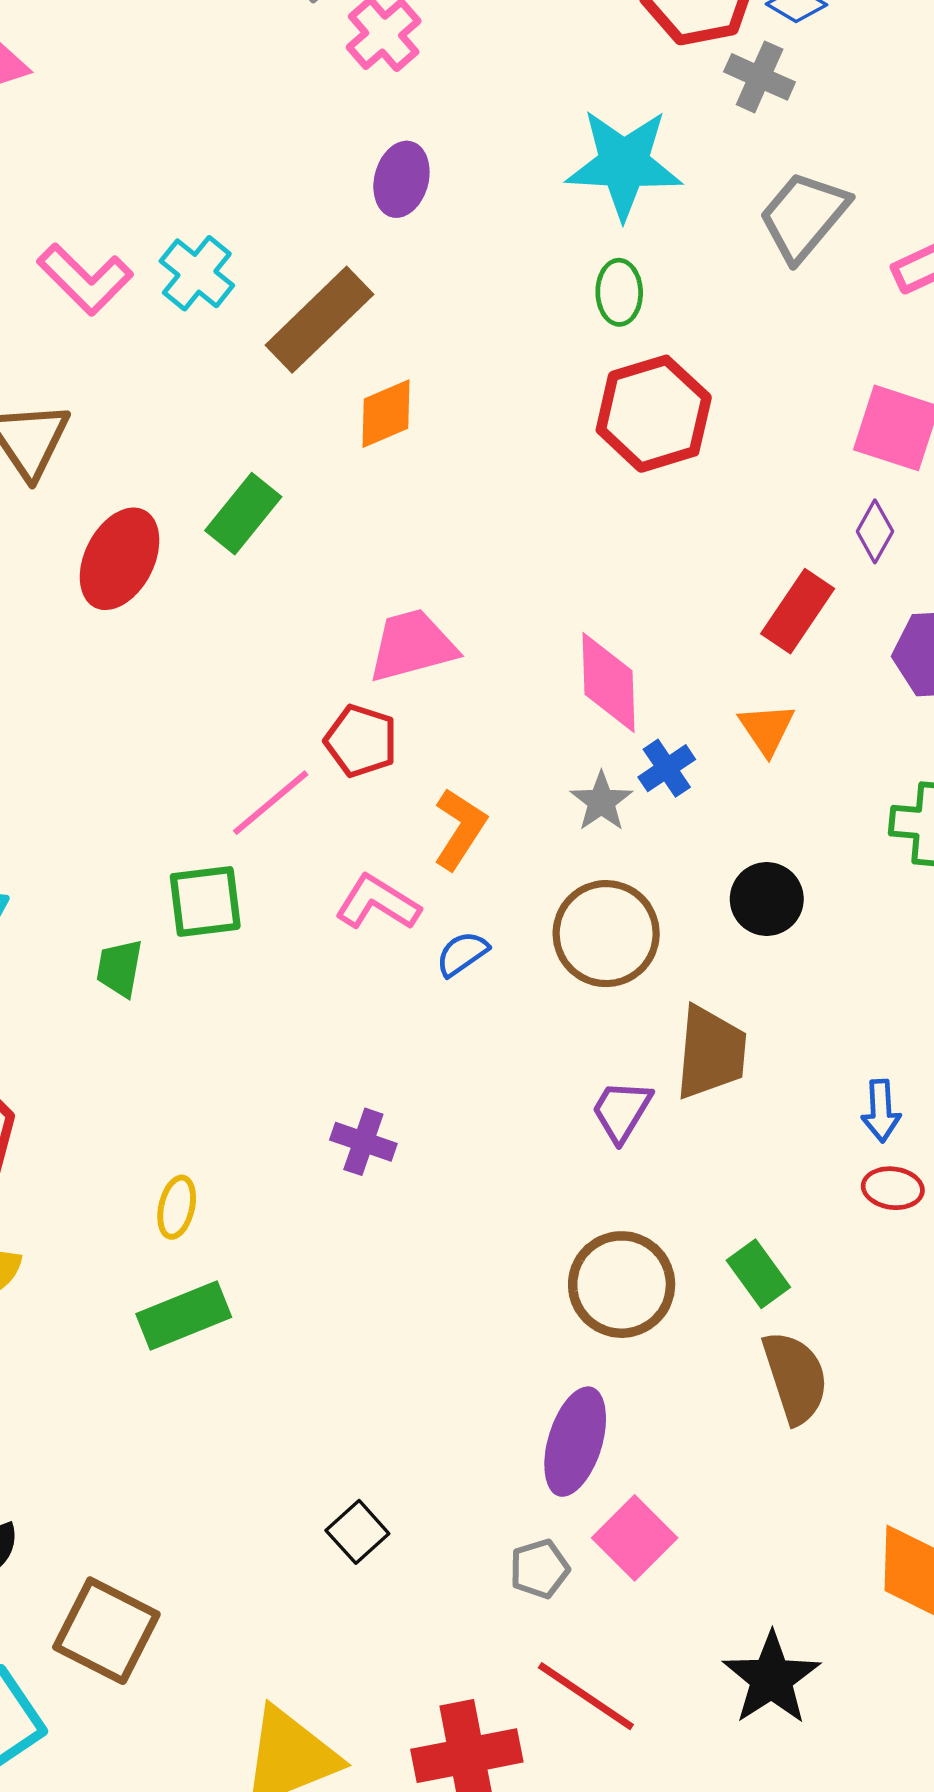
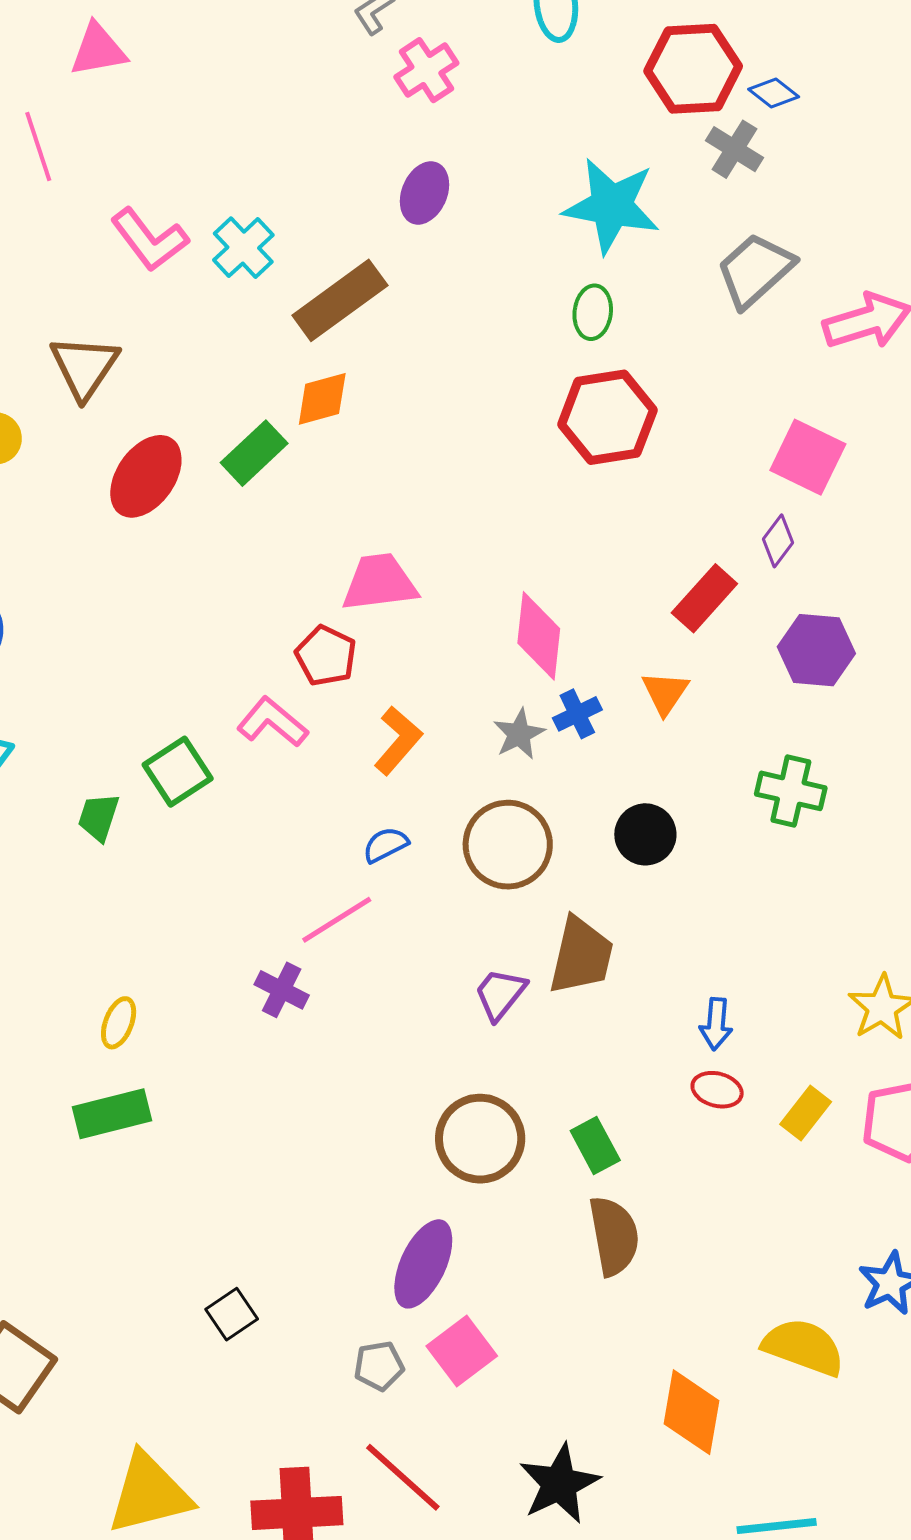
orange diamond: (386, 414) -> (322, 399), moved
pink line: (271, 803) -> (337, 920), moved
green square: (205, 901) -> (178, 772), turned -34
pink L-shape: (378, 903) -> (272, 722), moved

